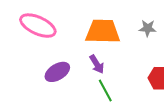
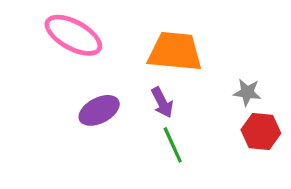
gray star: (148, 28) -> (247, 92), moved

